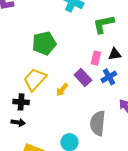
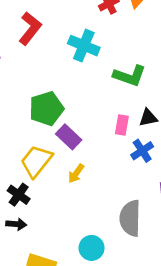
green L-shape: (104, 24) -> (130, 76), turned -145
purple rectangle: (83, 77) -> (69, 137), moved
black cross: (21, 102) -> (19, 195), turned 35

